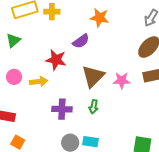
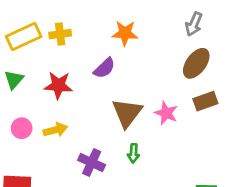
red star: (56, 60) -> (58, 85), moved
pink star: (122, 80) -> (166, 113), turned 30
purple cross: (62, 109) -> (92, 162), turned 30

